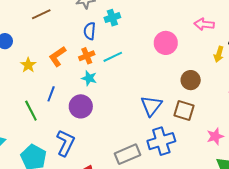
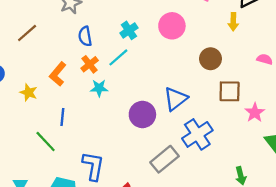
cyan cross: (112, 18) -> (129, 30), moved
purple circle: (81, 106) -> (142, 114), moved
blue triangle: (151, 106) -> (176, 99), turned 30
brown square: (184, 111) -> (230, 91), moved

